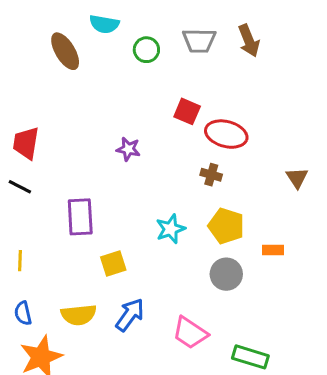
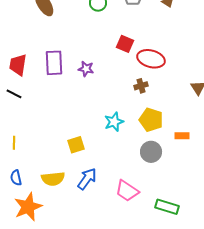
brown cross: (211, 175) -> (141, 86), turned -32
purple rectangle: (80, 217) -> (54, 63), moved

